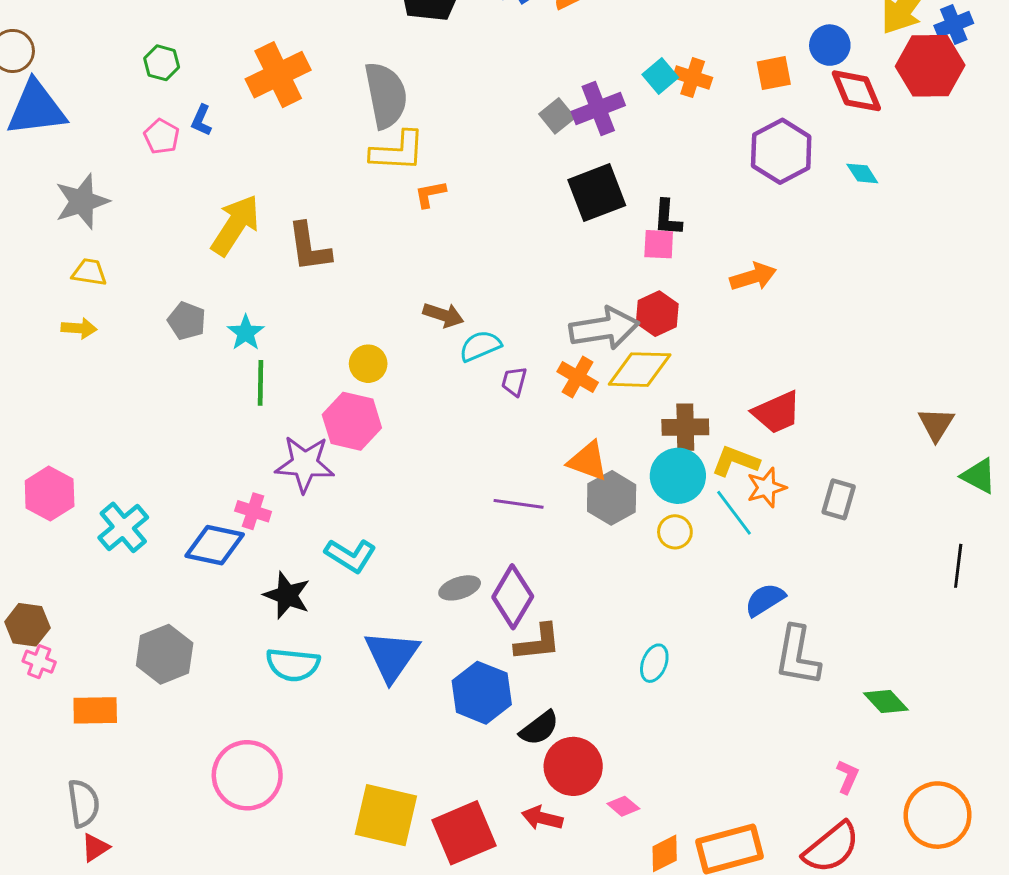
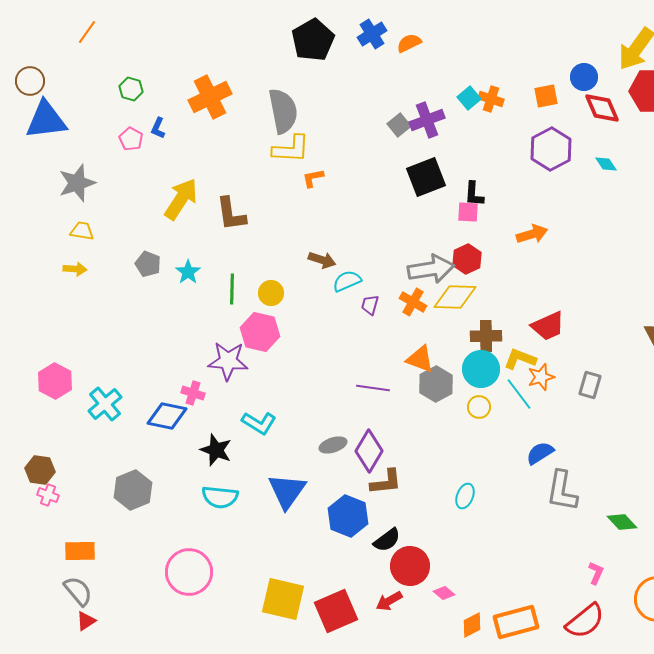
green line: (260, 383) -> (232, 289), moved
orange rectangle: (95, 710) -> (80, 551), moved
gray semicircle: (83, 803) -> (78, 591), turned -32
red arrow: (542, 818) -> (389, 601), turned -44

